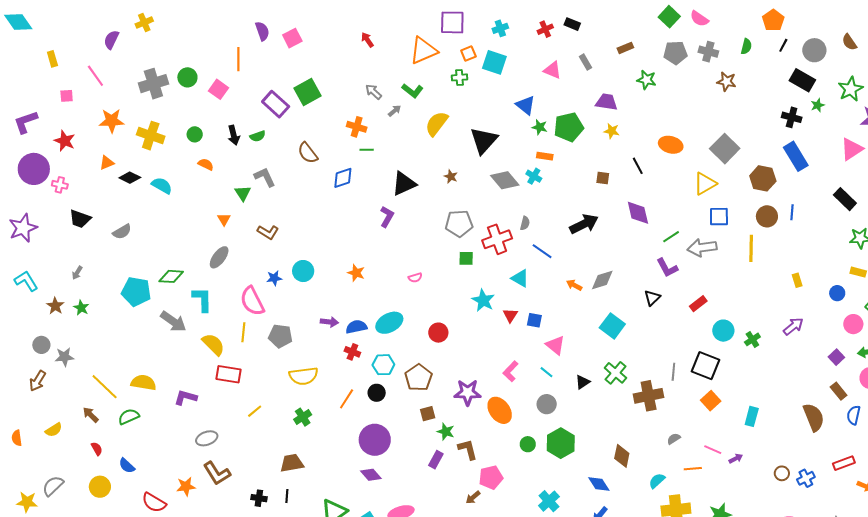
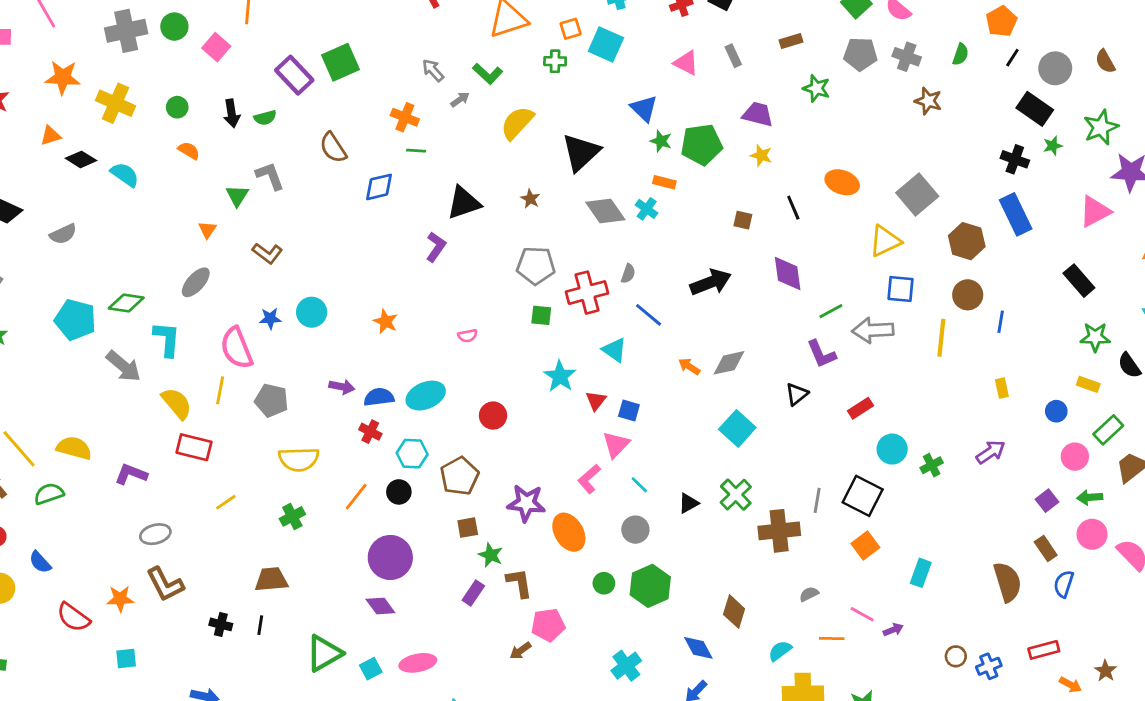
blue line: (792, 212) -> (1001, 322), moved
pink triangle: (555, 345) -> (616, 445), moved, turned 30

